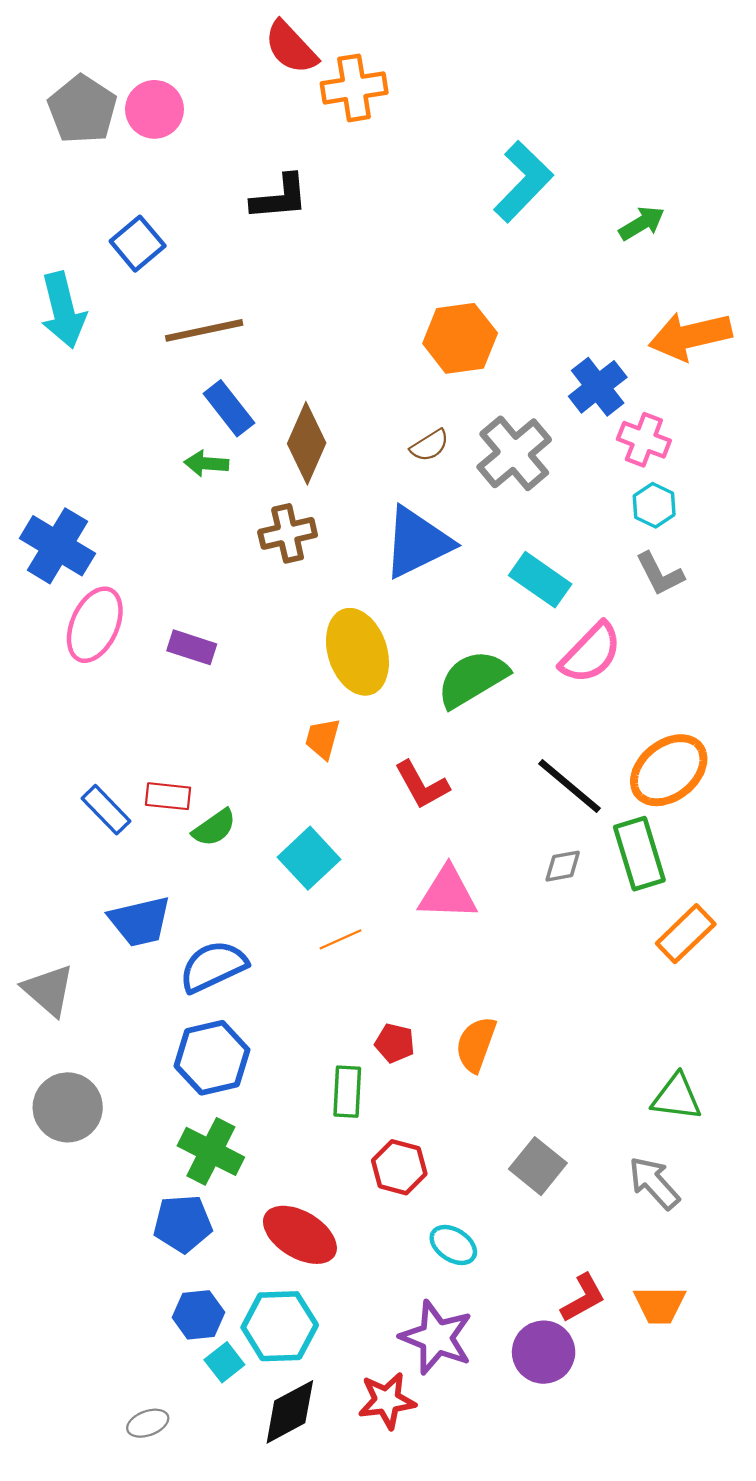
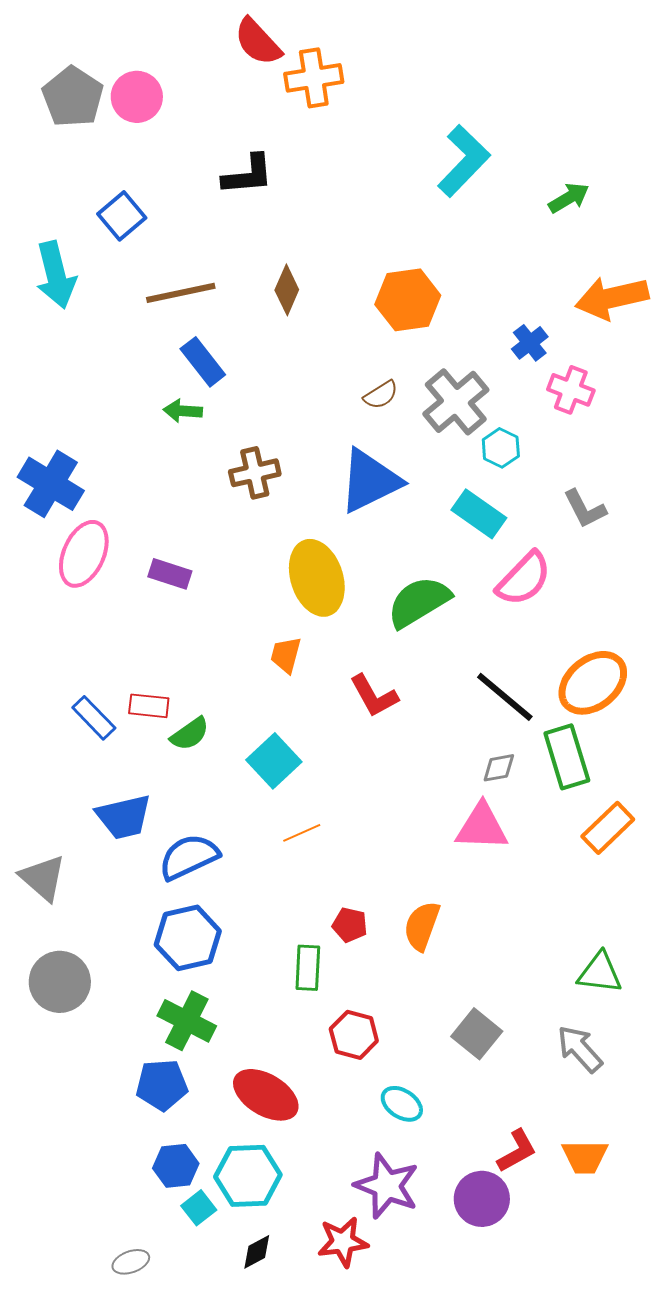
blue cross: (598, 387) -> (530, 343), size x0.7
brown diamond: (307, 443) -> (287, 290), moved, size x0.7
cyan hexagon: (654, 505) -> (501, 448), moved
pink triangle: (448, 893) -> (482, 827), moved
black diamond: (290, 1412) -> (257, 1252), size x0.6

